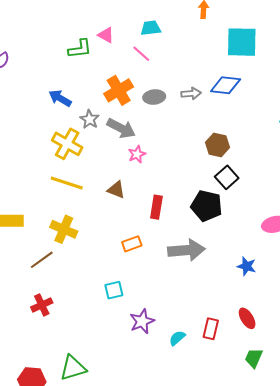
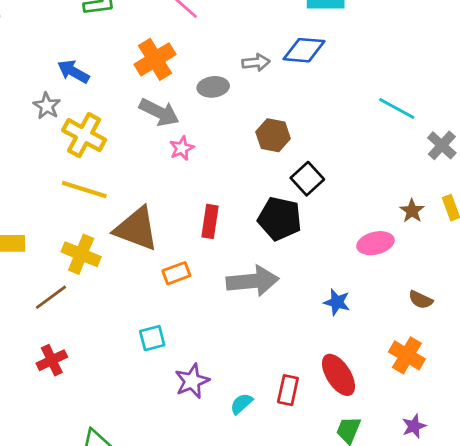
gray ellipse: (154, 97) -> (213, 87), moved
gray star: (90, 119) -> (47, 106), moved
brown hexagon: (218, 145) -> (273, 135), moved
brown triangle: (116, 190) -> (136, 229), moved, size x1.8
red ellipse: (247, 318) -> (338, 375), size x1.4

